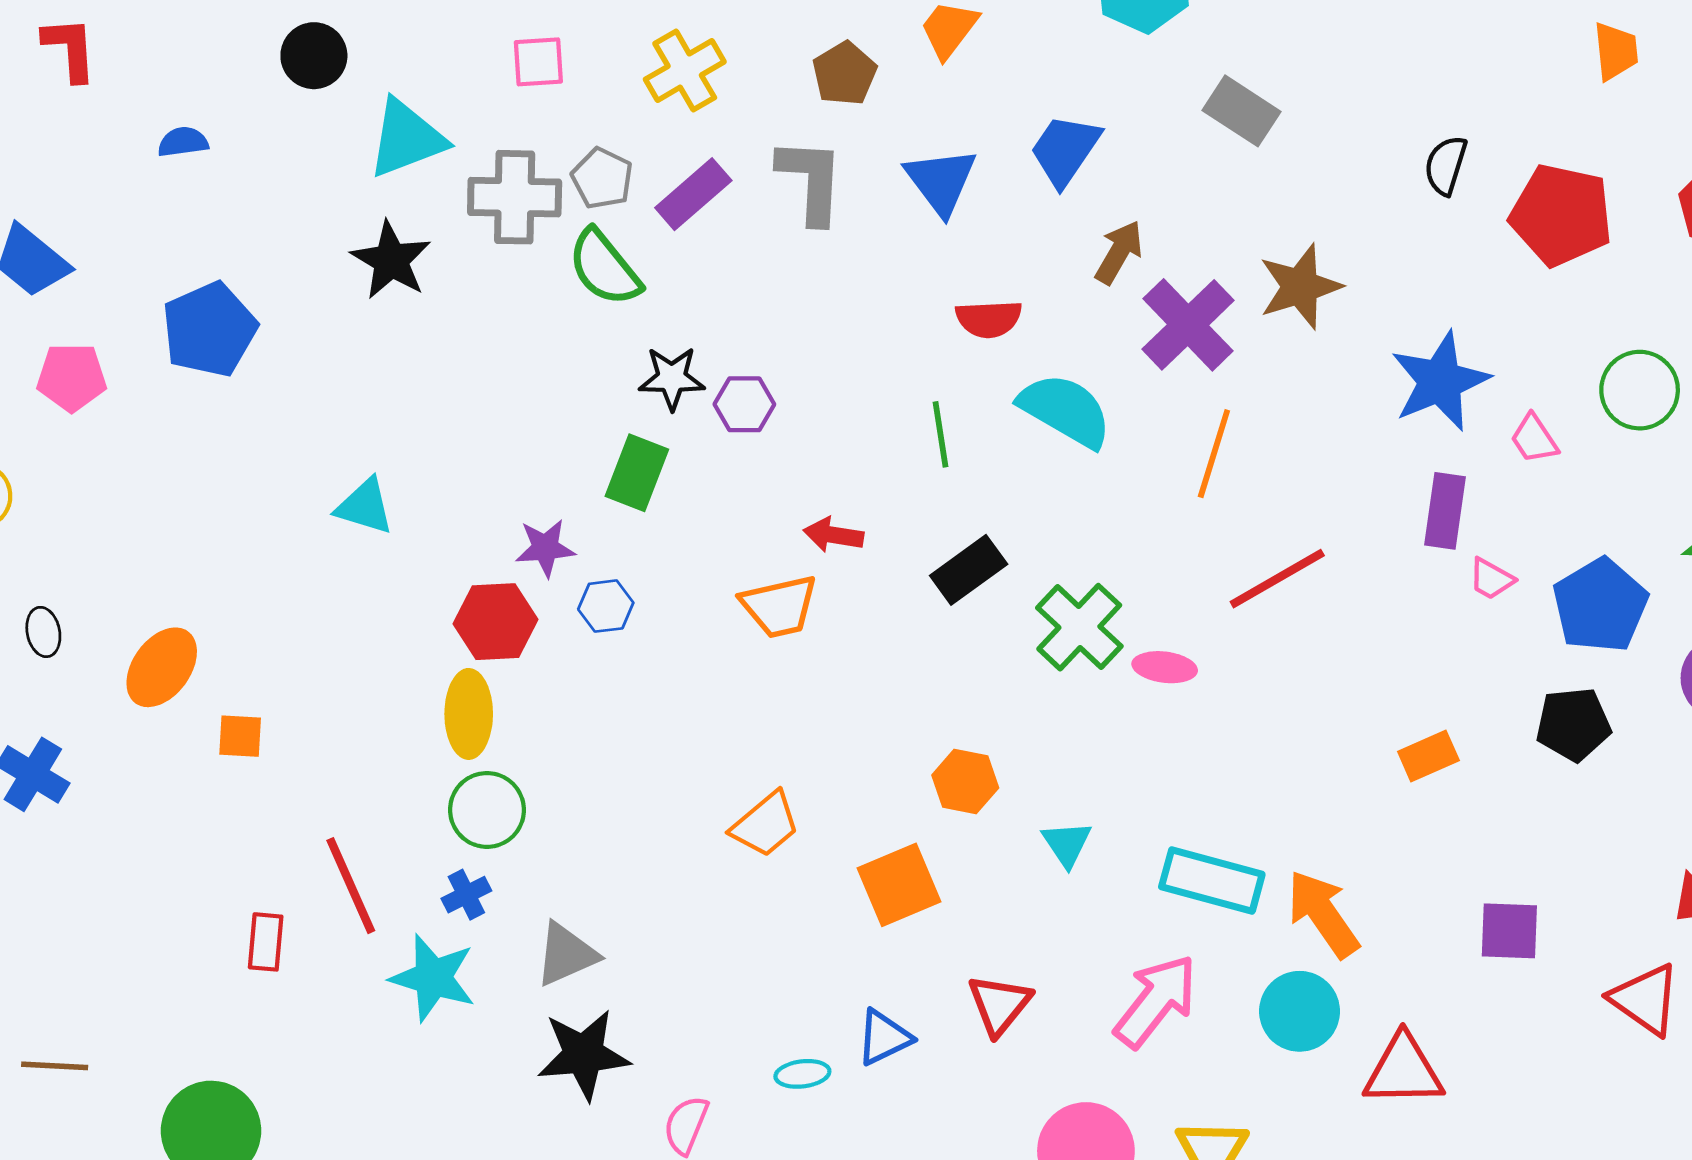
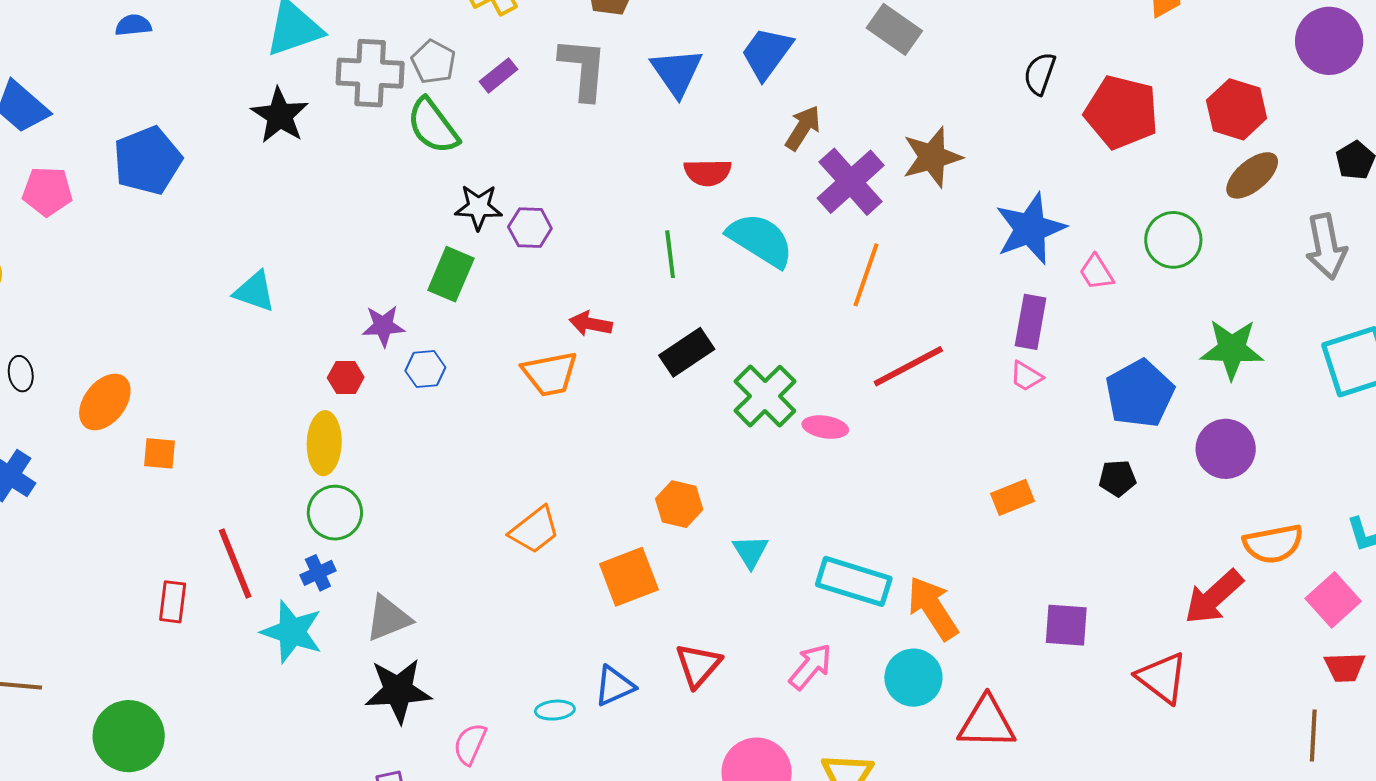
purple rectangle: (693, 194) -> (499, 75), size x0.7
pink trapezoid: (1491, 579) -> (1026, 376), moved
red hexagon: (495, 622) -> (346, 378), size x0.6
black pentagon: (1573, 724) -> (1117, 478), size x0.7
pink arrow: (1156, 1001) -> (810, 667), size x0.7

